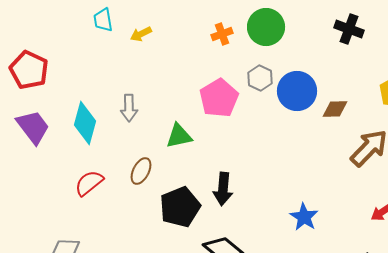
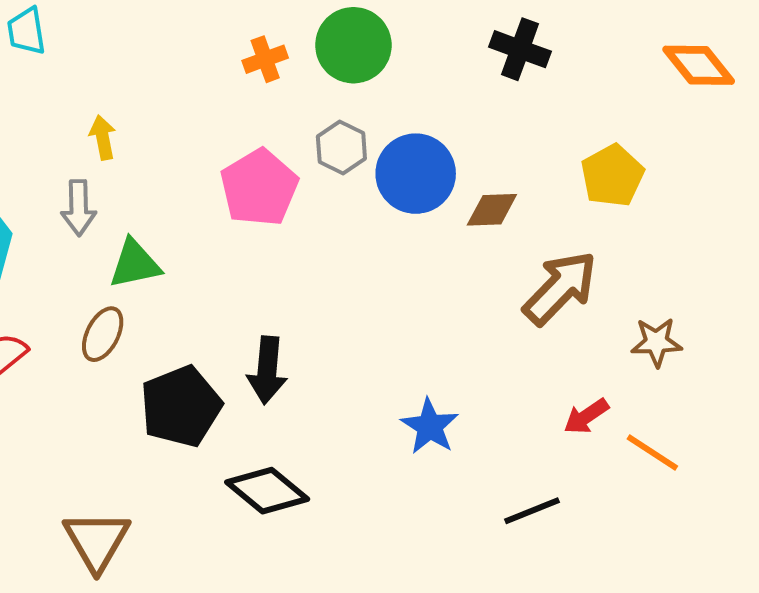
yellow arrow: (141, 34) -> (103, 137), moved, turned 105
green triangle: (179, 136) -> (135, 264), moved

